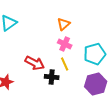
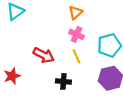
black cross: (52, 77) -> (63, 81), moved

